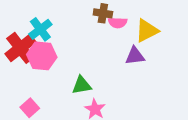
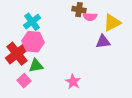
red cross: (20, 48) -> (17, 54), moved
green triangle: (82, 85) -> (36, 66), moved

